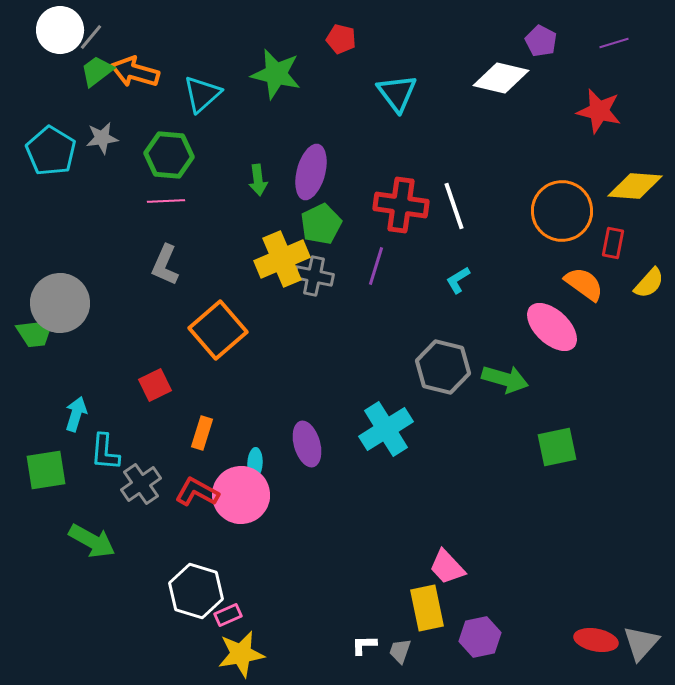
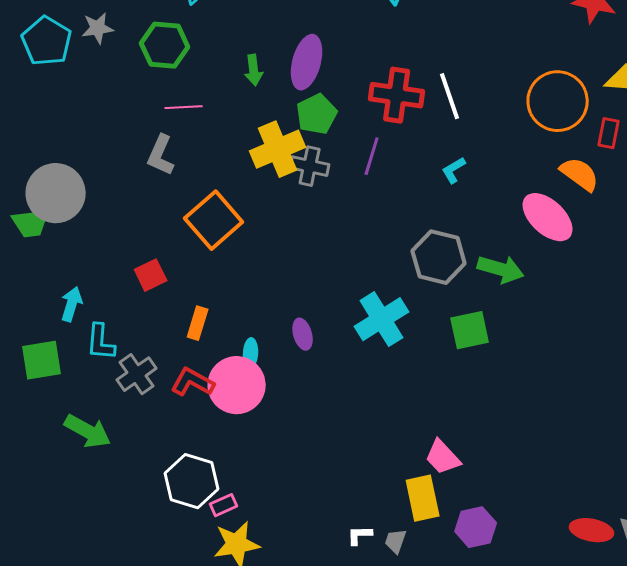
pink line: (166, 201) -> (184, 107), moved
purple ellipse: (307, 444) -> (303, 334), size x0.7
green square: (557, 447) -> (470, 330), moved

